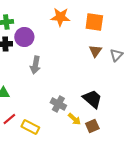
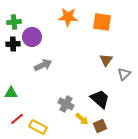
brown triangle: (95, 51) -> (106, 60), moved
gray triangle: (116, 55) -> (124, 74), moved
gray arrow: (35, 65) -> (43, 65), turned -126

